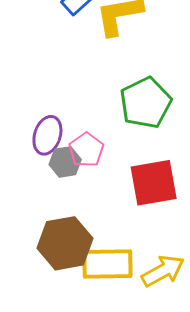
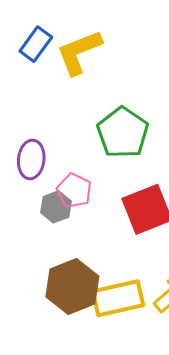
purple ellipse: (47, 135) -> (31, 159), moved

